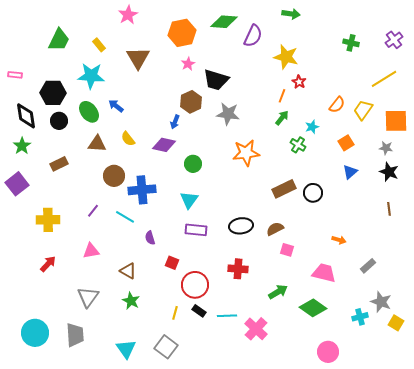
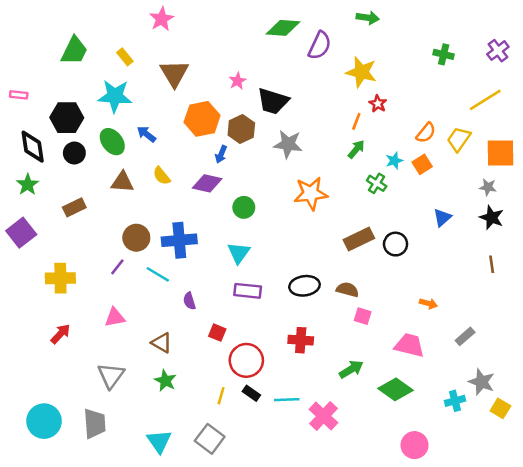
orange hexagon: (182, 33) -> (202, 119), moved
orange square: (346, 143) -> (422, 164), moved
brown circle: (114, 176) -> (136, 238), moved
brown semicircle: (275, 229) -> (347, 290), turned 42

